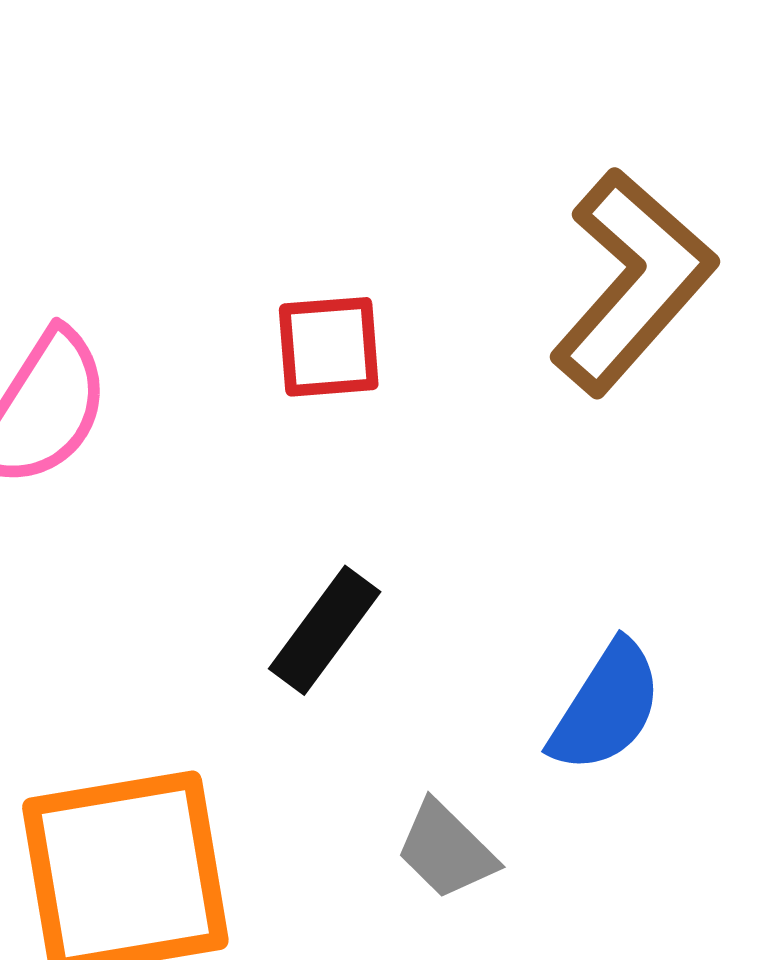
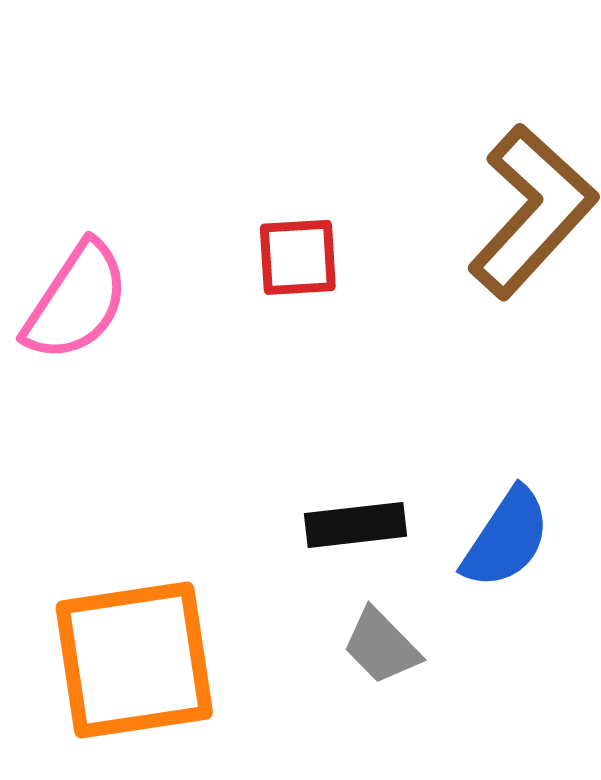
black rectangle: (325, 630) -> (355, 525), moved, turned 46

